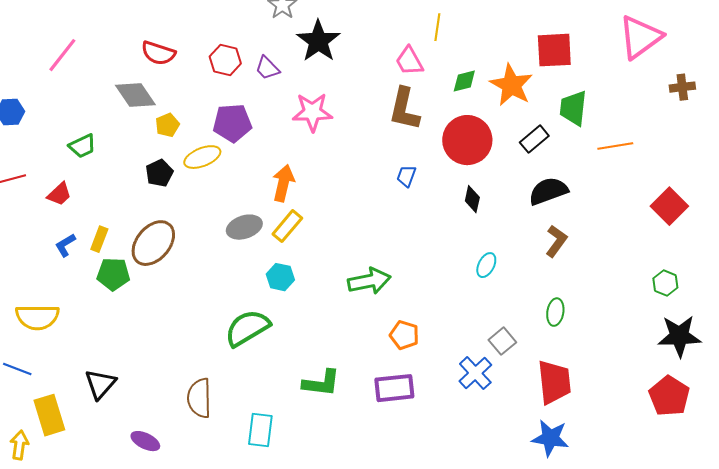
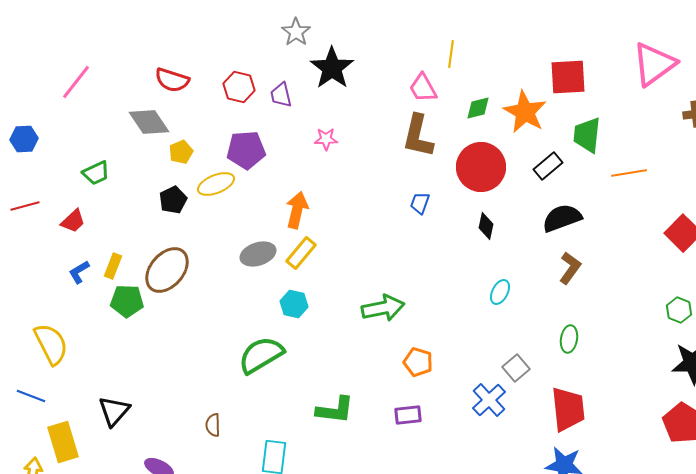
purple trapezoid: (267, 68) -> (281, 95), turned 32
pink star: (312, 112) -> (326, 139), size x0.6
yellow semicircle: (37, 317) -> (51, 344), turned -117
purple rectangle: (394, 388) -> (408, 415), size x0.7
brown semicircle: (199, 398) -> (213, 425), size x0.6

